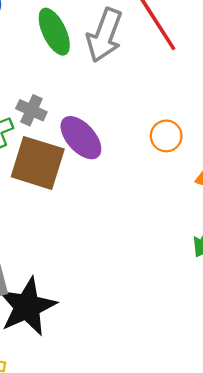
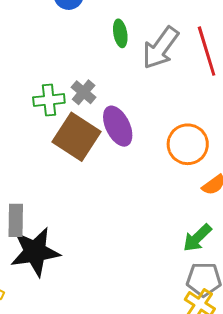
green ellipse: (54, 32) -> (120, 33), size x0.7
orange circle: (166, 136) -> (188, 144), size x1.5

